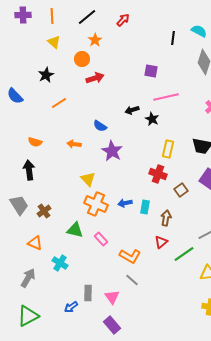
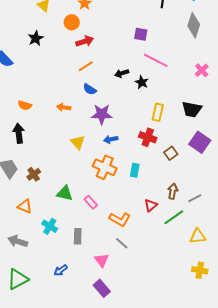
pink line: (166, 97) -> (156, 60), turned 40
orange line: (59, 103) -> (86, 66), moved
purple star: (112, 151) -> (102, 114), turned -30
blue arrow: (125, 203) -> (111, 139), moved
orange cross: (96, 204) -> (105, 167), moved
brown arrow: (166, 218) -> (173, 191), moved
gray arrow: (28, 278) -> (18, 241), turned -102
gray rectangle: (88, 293) -> (78, 236), moved

